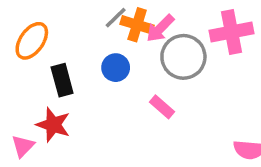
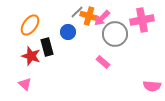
blue circle: (116, 68) -> (68, 32), moved
red star: (53, 125) -> (31, 56), moved
pink triangle: (23, 146) -> (25, 84), turned -32

